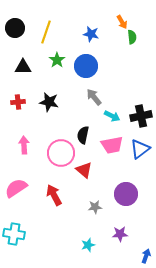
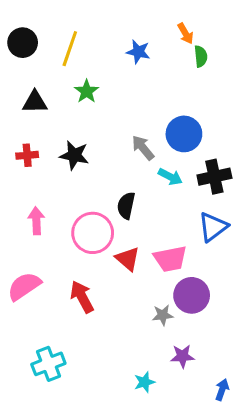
blue circle: (86, 66) -> (184, 134), moved
pink trapezoid: (112, 145) -> (170, 259), moved
gray star: (95, 207) -> (163, 315), moved
cyan cross: (14, 234) -> (48, 364), moved, turned -30
cyan star: (88, 245) -> (144, 382), moved

